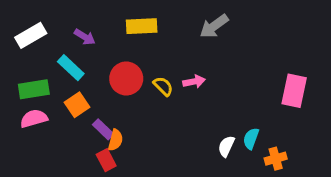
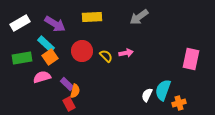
purple arrow: (85, 37) -> (55, 24), size x1.5
orange square: (77, 105) -> (50, 57), moved
pink semicircle: (34, 119) -> (42, 77), moved
cyan semicircle: (251, 139) -> (163, 90), size x1.5

